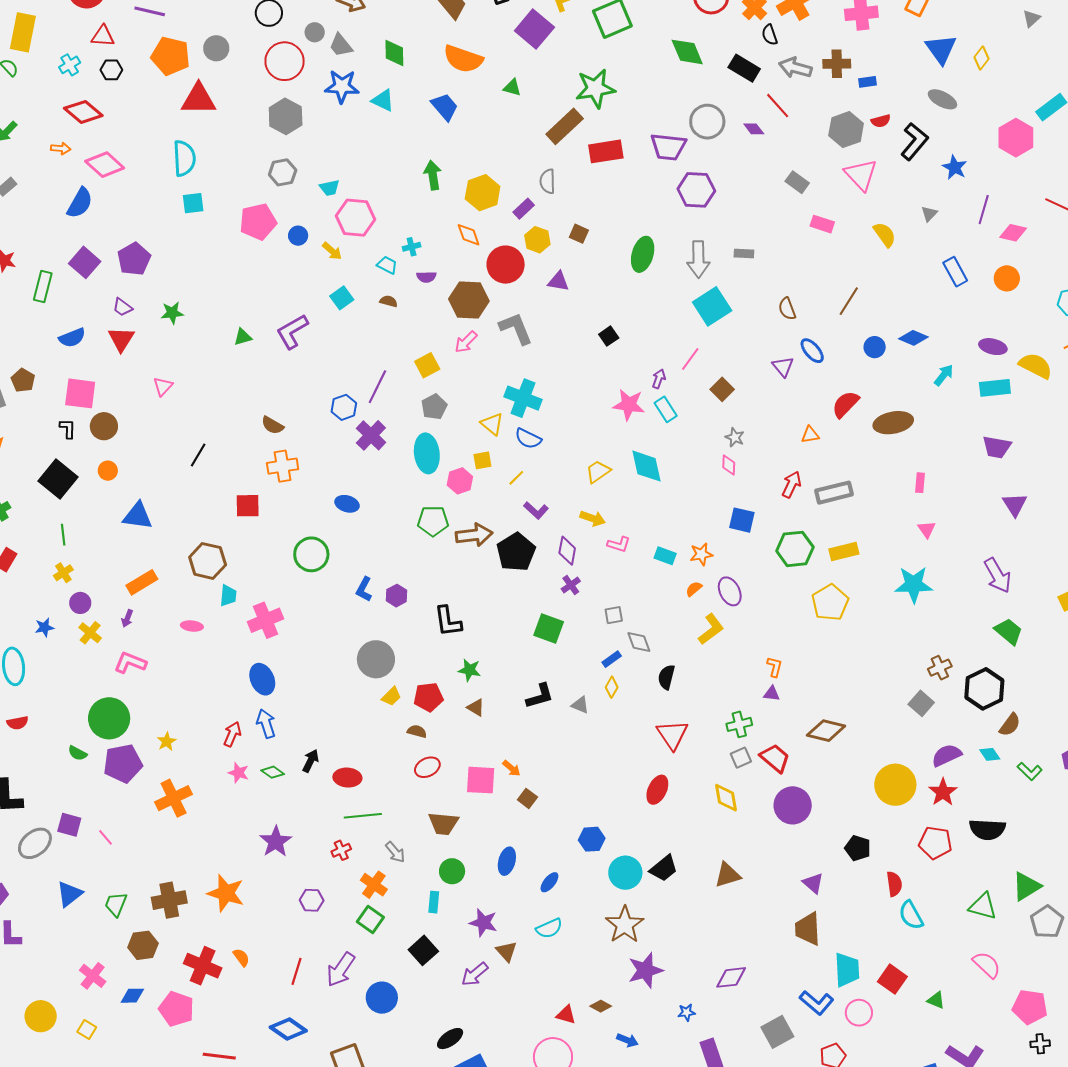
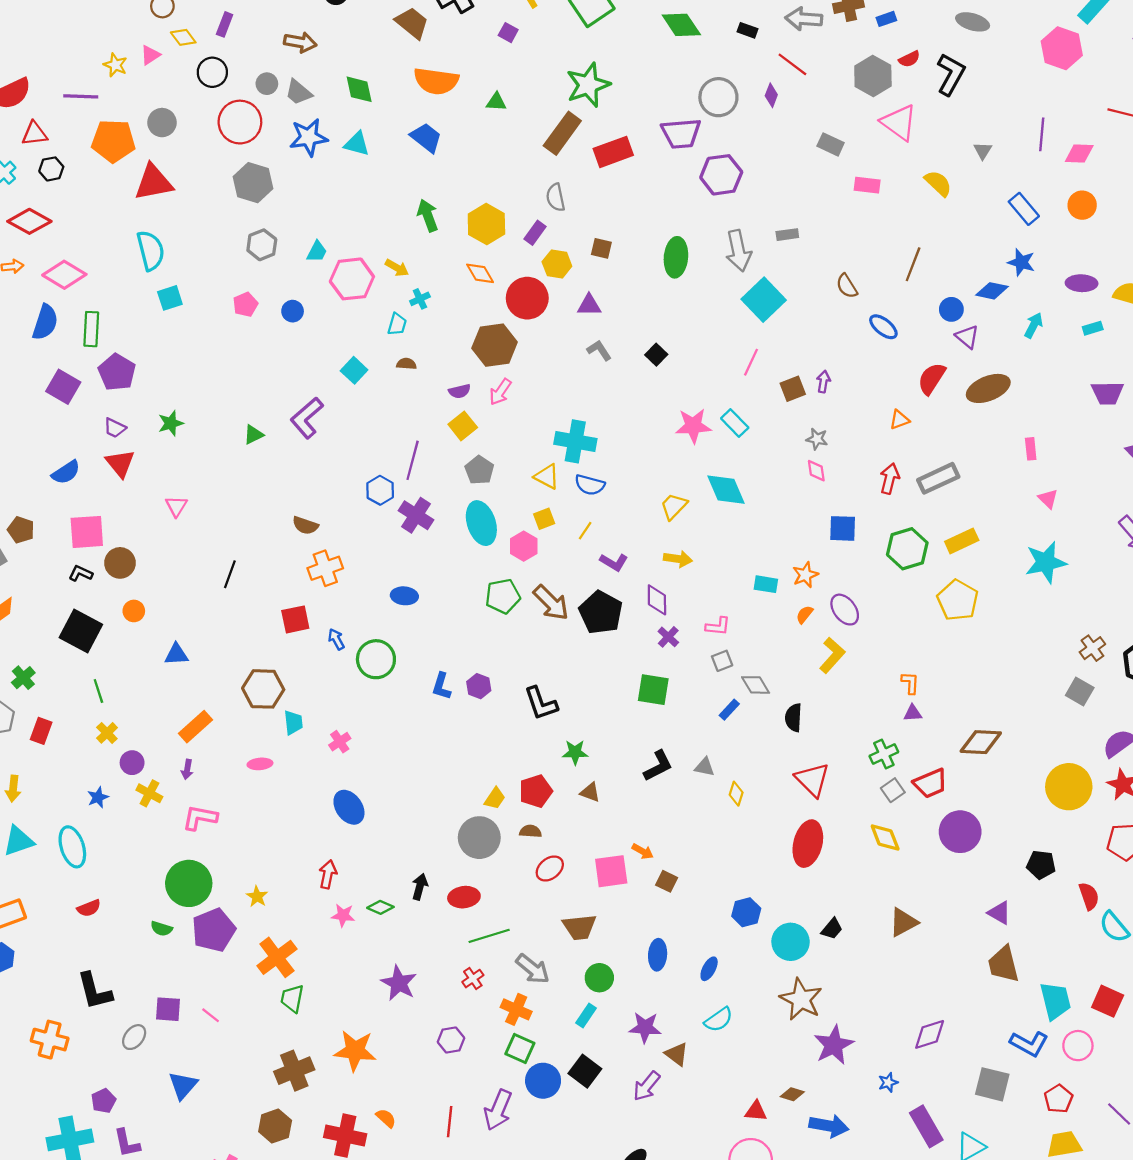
purple square: (534, 29) -> (508, 33), size x0.5
black rectangle: (744, 68) -> (748, 30), size x0.6
purple diamond: (754, 129) -> (771, 95), turned 70
blue star: (955, 167) -> (1021, 262), moved
cyan trapezoid: (330, 188) -> (317, 252), turned -40
pink pentagon: (258, 222) -> (245, 304), size x0.6
yellow arrow: (332, 251) -> (397, 268), moved
cyan trapezoid: (387, 265) -> (397, 324), turned 90
purple semicircle: (426, 277) -> (460, 391), moved
green rectangle: (43, 286) -> (91, 329), moved
gray L-shape: (516, 328) -> (599, 350), moved, size x0.6
purple triangle: (783, 367) -> (967, 337), moved
purple arrow: (659, 379) -> (823, 382), moved
cyan rectangle: (995, 388) -> (1093, 328), size x0.6
brown square: (722, 389) -> (793, 389), turned 35
black L-shape: (68, 429) -> (81, 573), turned -55
blue triangle: (138, 516) -> (176, 654), size x0.7
brown arrow: (474, 535) -> (551, 603), turned 63
pink L-shape: (619, 544) -> (718, 626), moved
pink cross: (265, 620) -> (340, 742), size x0.6
gray circle: (376, 659) -> (479, 838), moved
yellow diamond: (612, 687) -> (736, 794), moved
blue arrow: (266, 724) -> (336, 639), moved, size x0.7
red trapezoid: (775, 758) -> (930, 783), turned 128
red ellipse: (657, 790) -> (808, 844), size x1.4
gray ellipse: (35, 843) -> (134, 1037), size x0.7
gray arrow: (395, 852) -> (533, 969), size x1.4
black trapezoid: (664, 868) -> (832, 929), size x0.7
cyan rectangle: (434, 902) -> (586, 1016), turned 40
green trapezoid: (116, 904) -> (292, 998), moved
blue circle: (382, 998) -> (543, 1081), moved
gray square: (777, 1032) -> (992, 1084), turned -36
blue arrow: (627, 1040) -> (829, 1126), size x1.6

